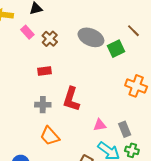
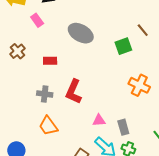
gray ellipse: (91, 37) -> (81, 33), moved
brown cross: (50, 39) -> (18, 51), moved

